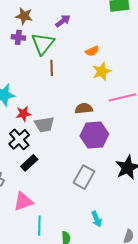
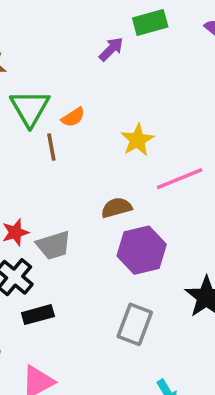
purple arrow: (63, 21) -> (111, 49), moved
orange semicircle: (92, 51) -> (73, 117), moved
black rectangle: (29, 163) -> (38, 315), turned 36

